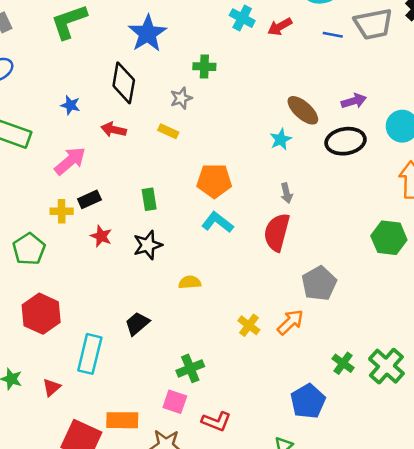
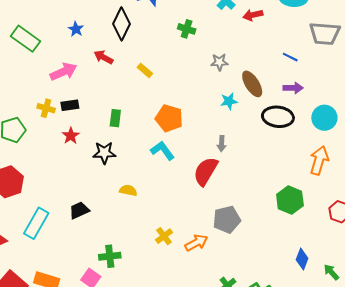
blue line: (333, 35) -> (290, 57), moved
gray star: (181, 98) -> (219, 62), moved

